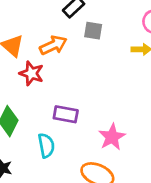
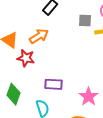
gray square: (93, 31) -> (85, 21), moved

